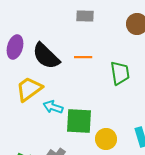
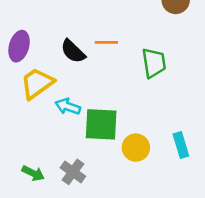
purple ellipse: (15, 47) -> (19, 46), moved
black semicircle: (46, 56) -> (73, 51), moved, size x0.7

